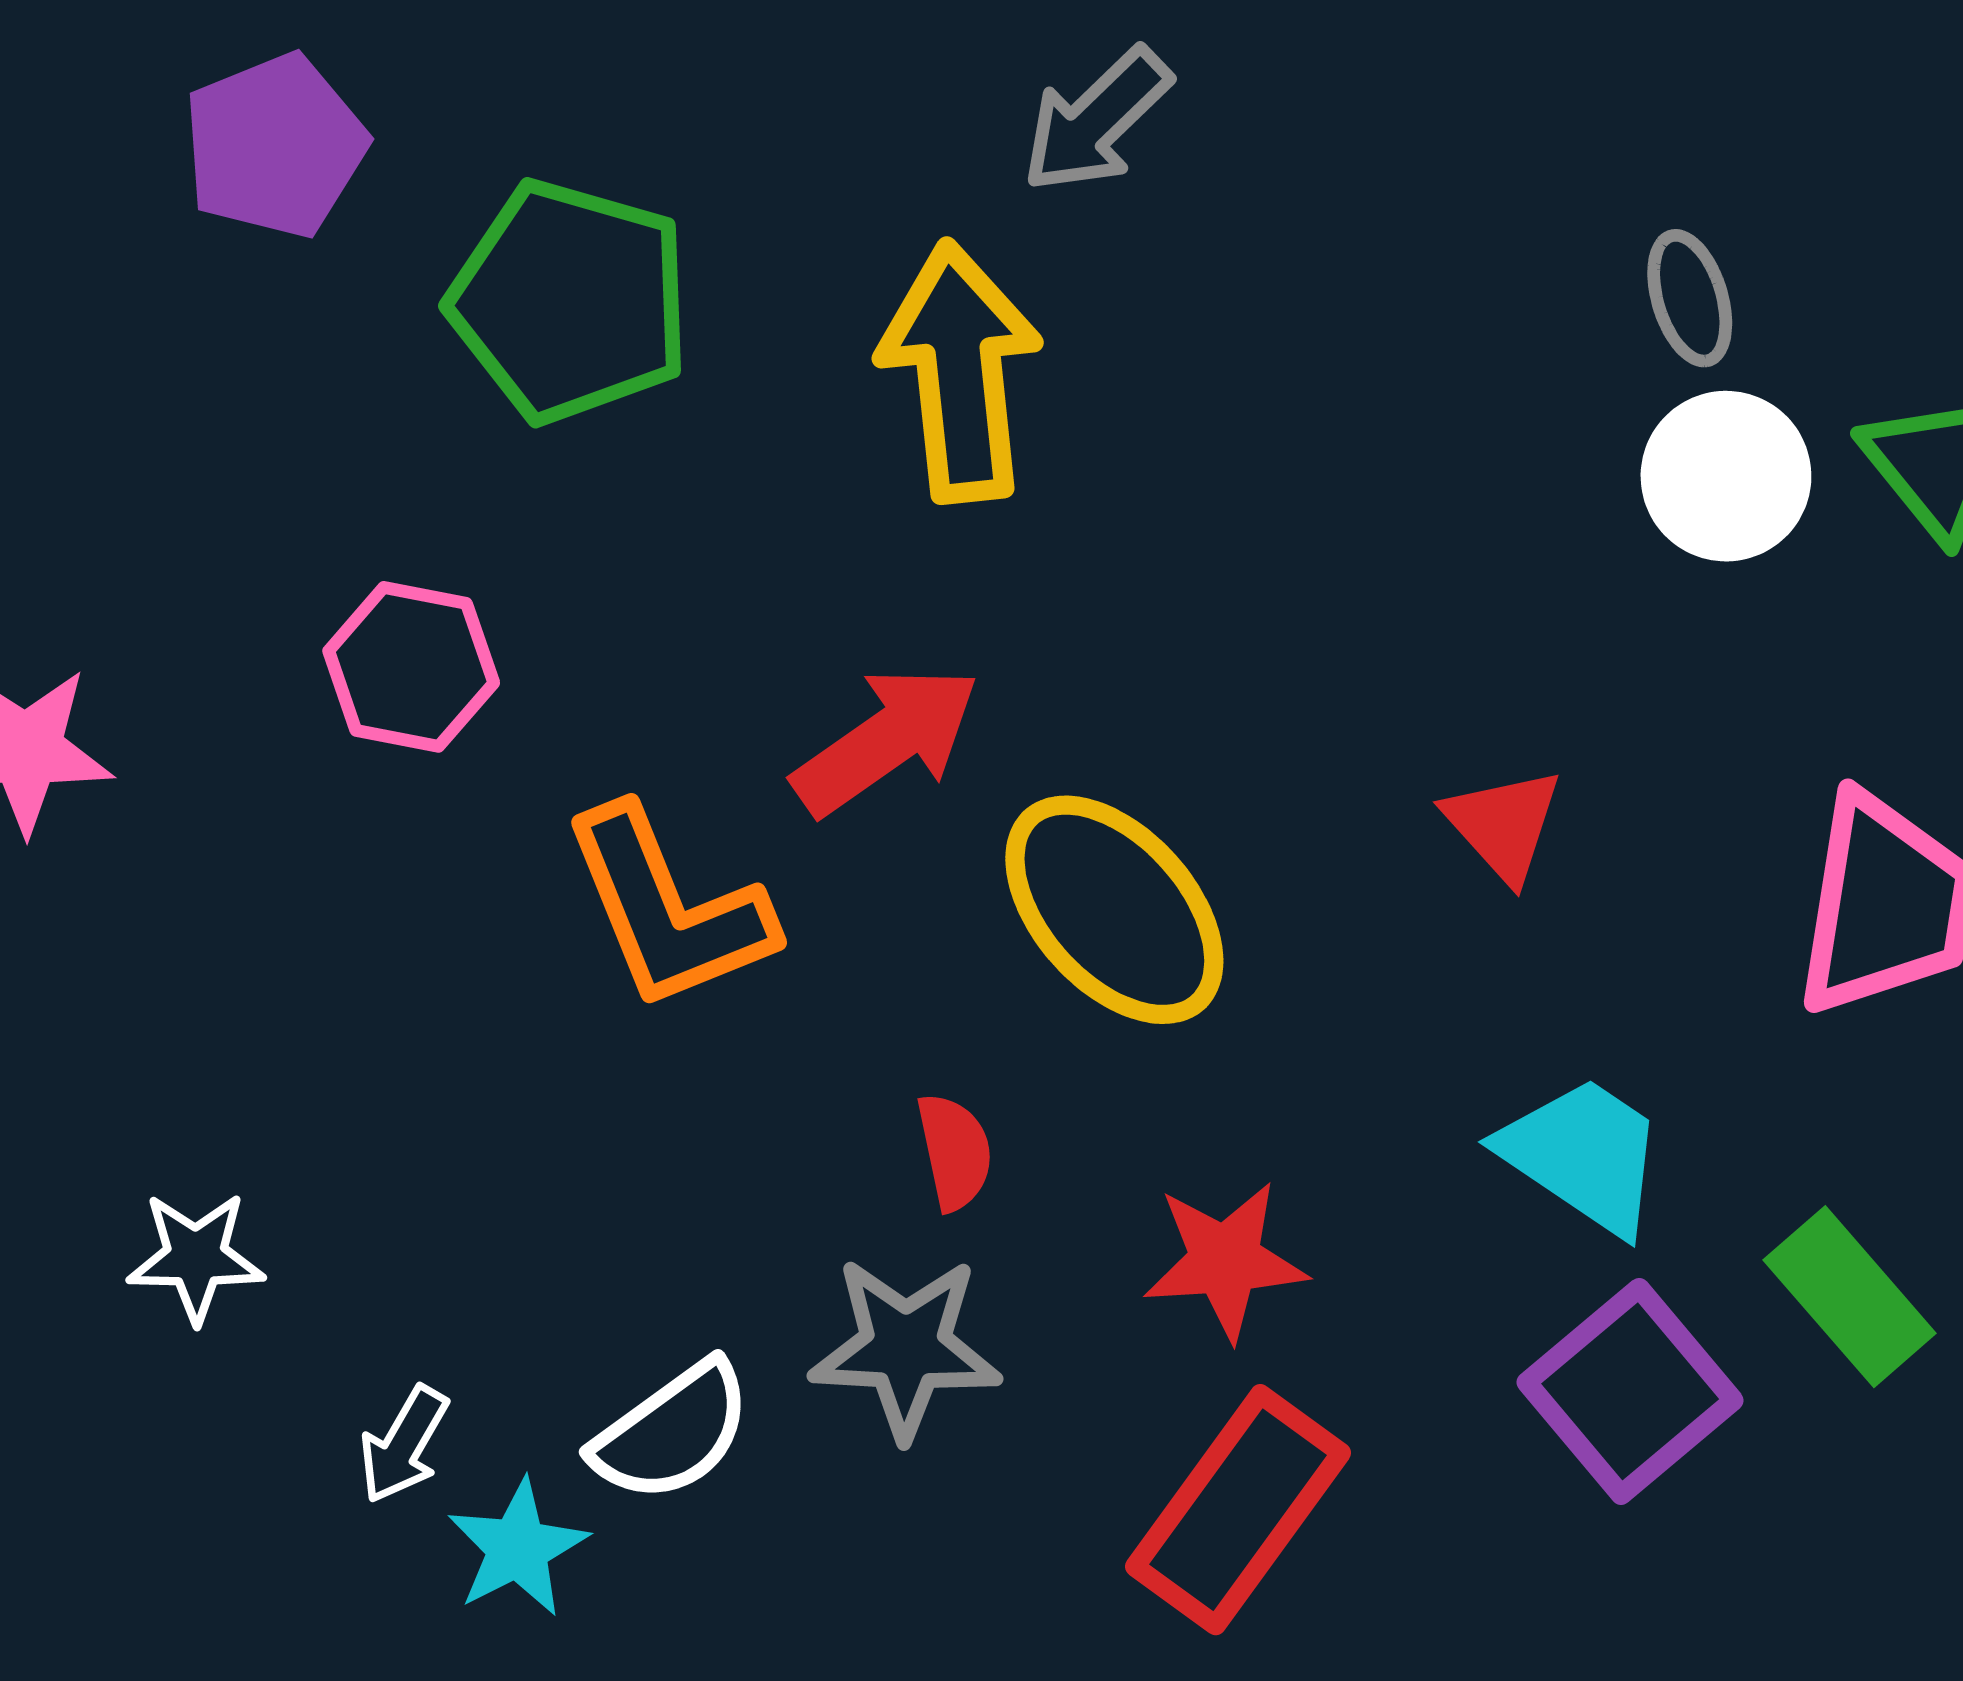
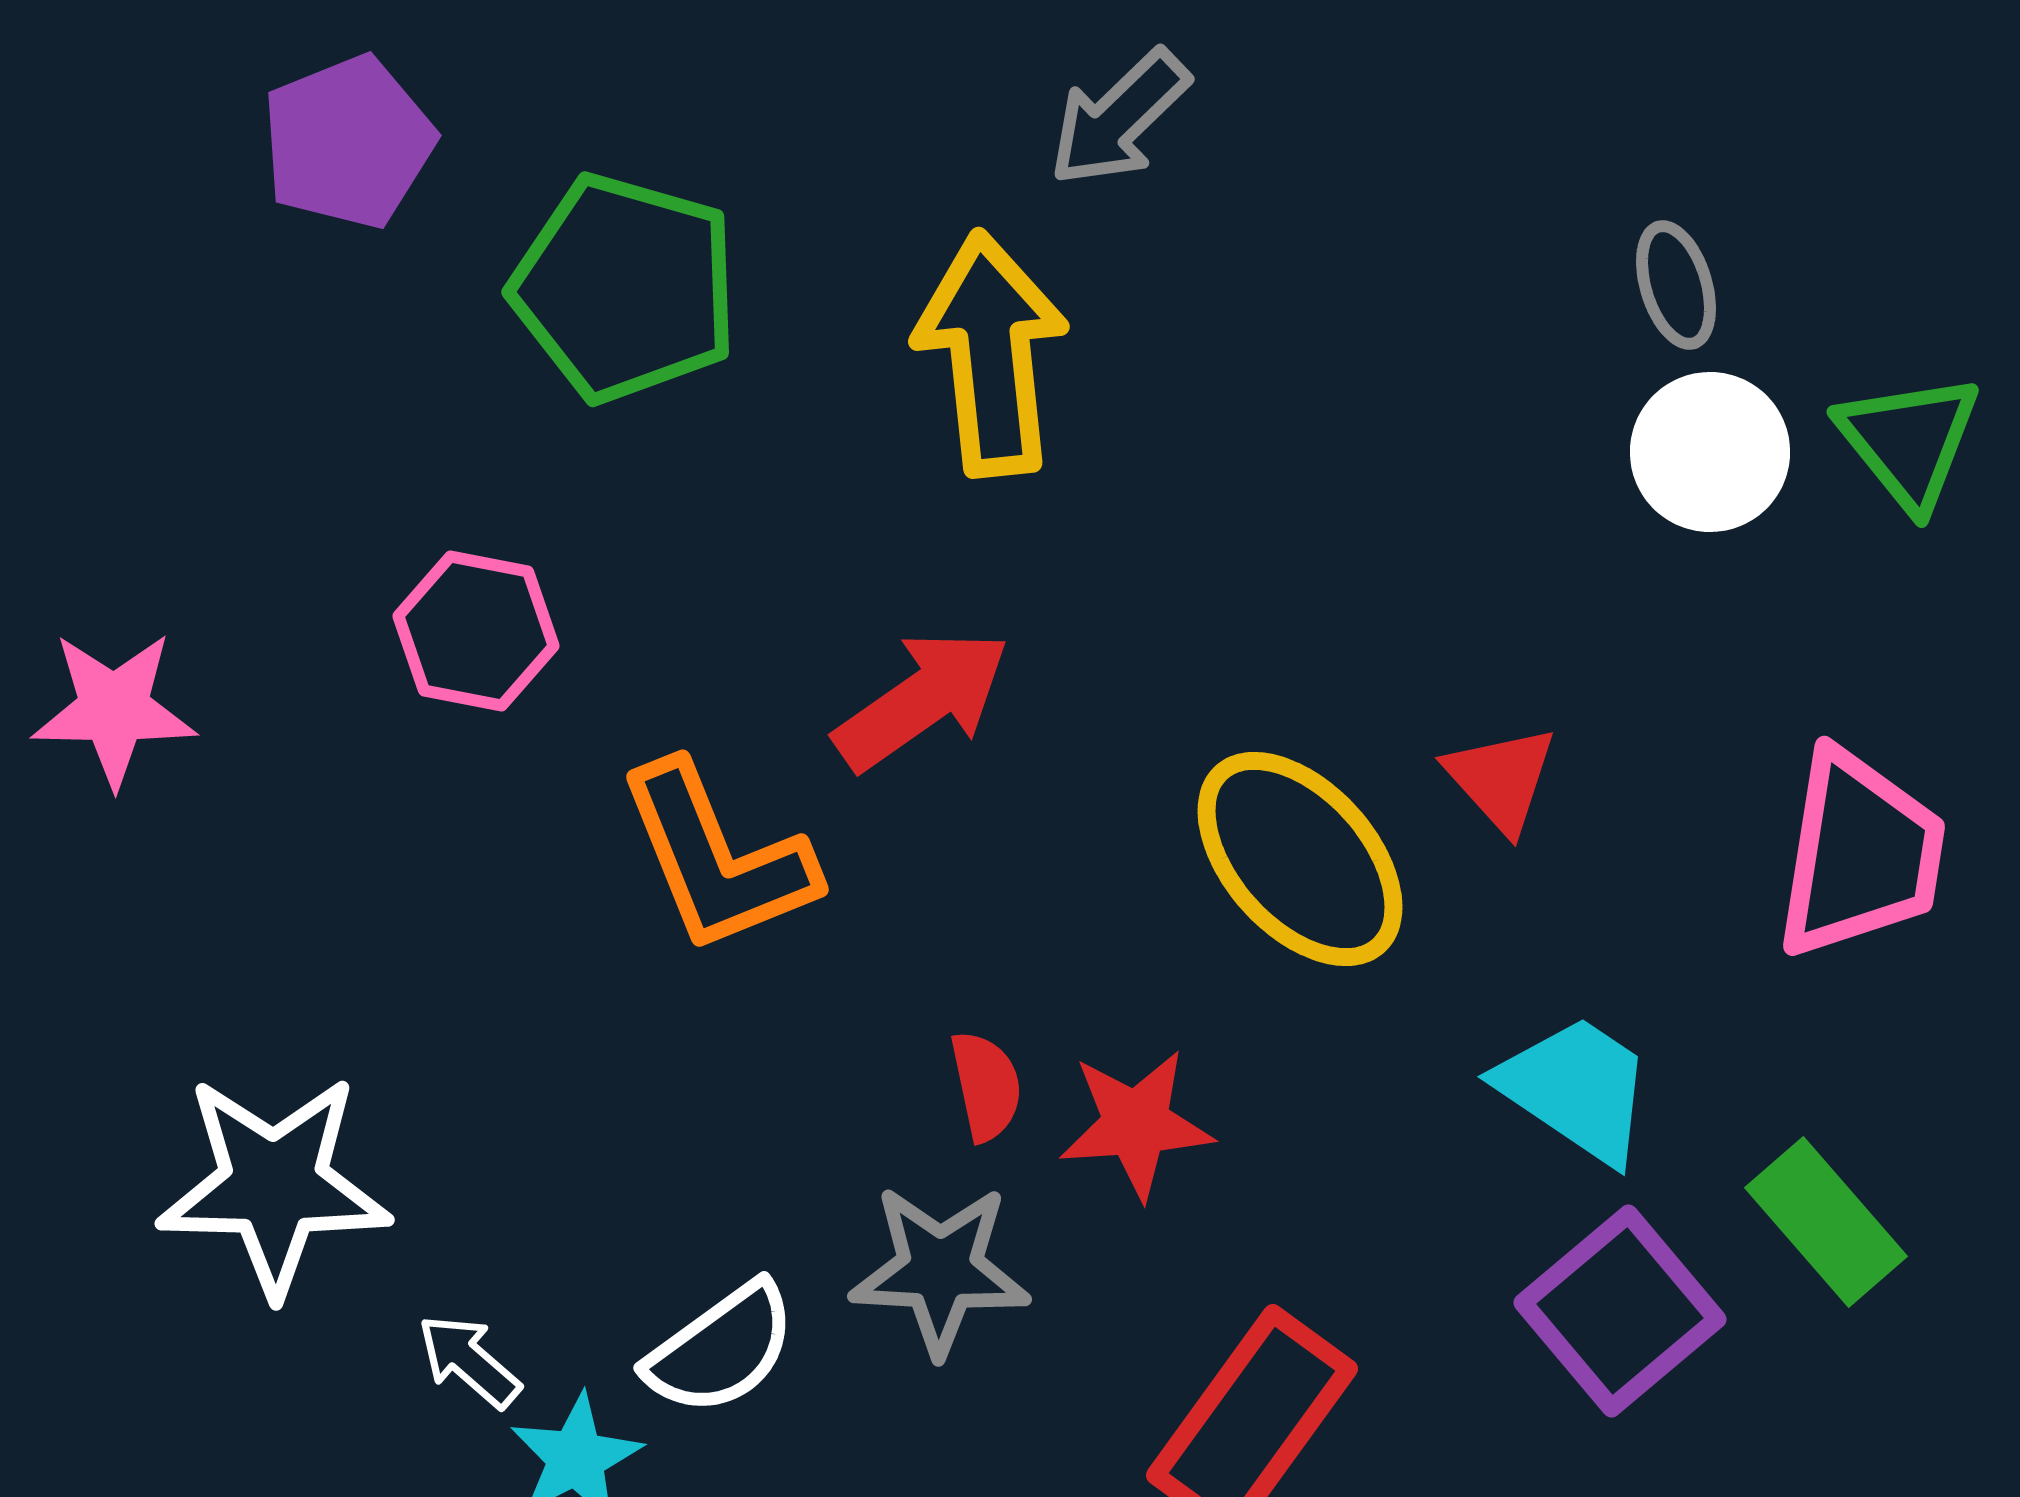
yellow ellipse: (1114, 910) -> (1300, 859), moved
white star: (196, 1257) -> (274, 1185), size x1.8
red star: (1225, 1260) -> (1136, 1124), moved
white arrow: (404, 1445) -> (469, 1361), turned 101

